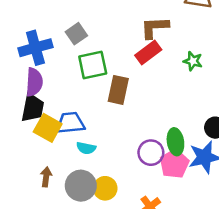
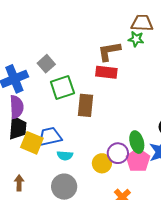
red rectangle: (148, 53) -> (106, 72), turned 50
green star: (193, 61) -> (136, 39), moved
brown arrow: (46, 177) -> (19, 183), moved
yellow circle: (105, 188) -> (102, 163), moved

